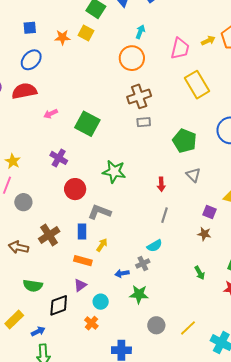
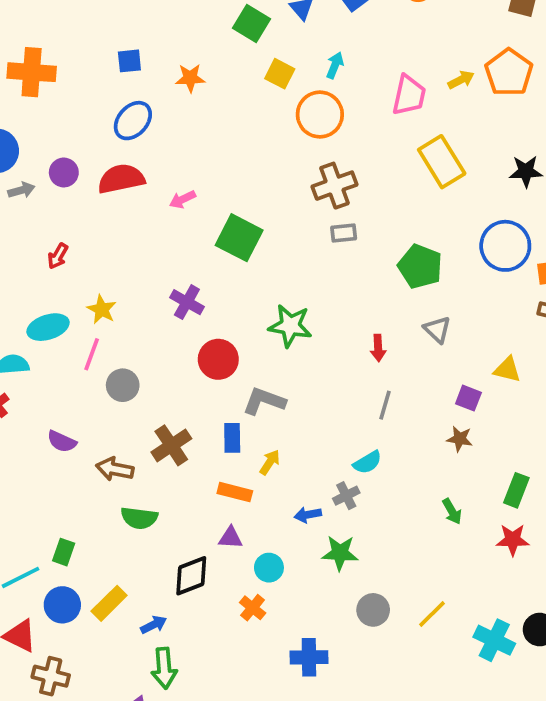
yellow square: (86, 33) -> (280, 74), moved
pink arrow: (51, 114) -> (183, 199), moved
purple triangle: (80, 285) -> (231, 538), turned 40
green semicircle: (33, 286) -> (139, 518), moved

